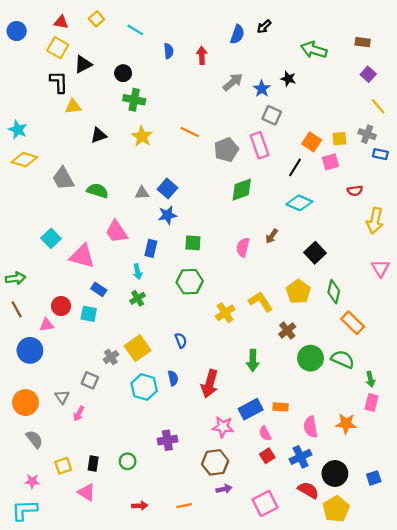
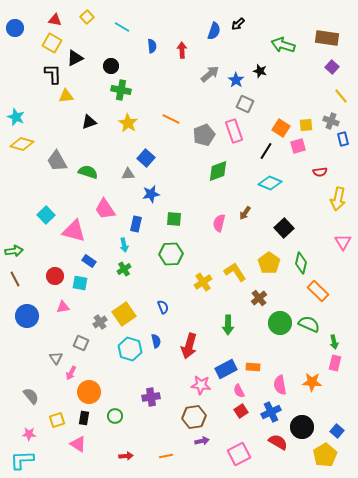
brown rectangle: (363, 42) -> (327, 38), size x1.6
blue rectangle: (380, 154) -> (343, 139), turned 64
blue square: (167, 188) -> (146, 158), moved
pink triangle: (47, 325) -> (63, 307), moved
orange circle: (25, 403) -> (89, 392), moved
blue square: (374, 478) -> (337, 431), turned -32
yellow pentagon: (336, 509) -> (325, 455), moved

